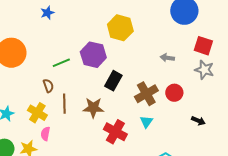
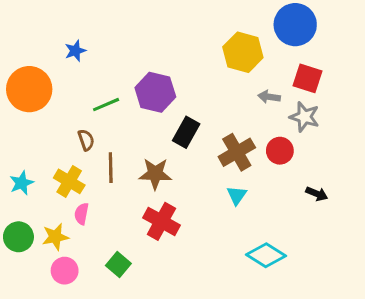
blue star: (47, 13) -> (75, 51), moved
yellow hexagon: (120, 28) -> (243, 52), moved
red square: (203, 46) -> (308, 78), moved
gray star: (204, 70) -> (304, 117), moved
red cross: (115, 132) -> (161, 221), moved

